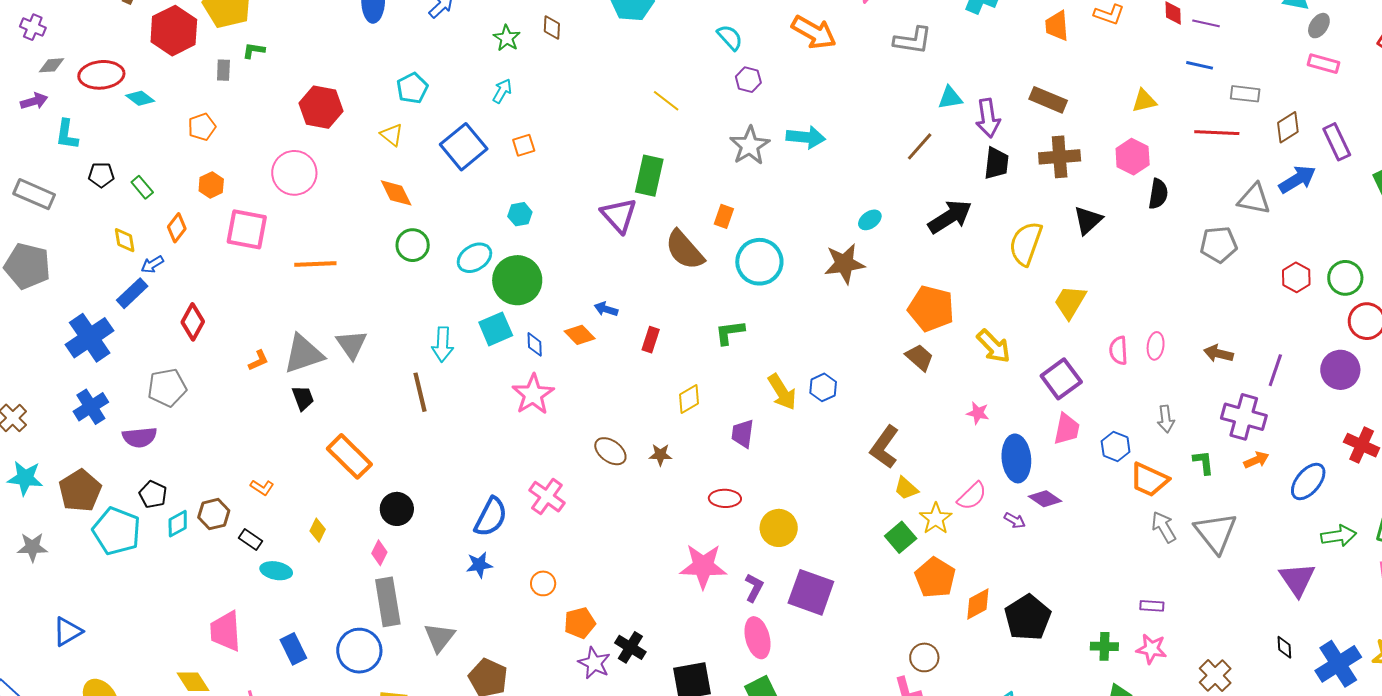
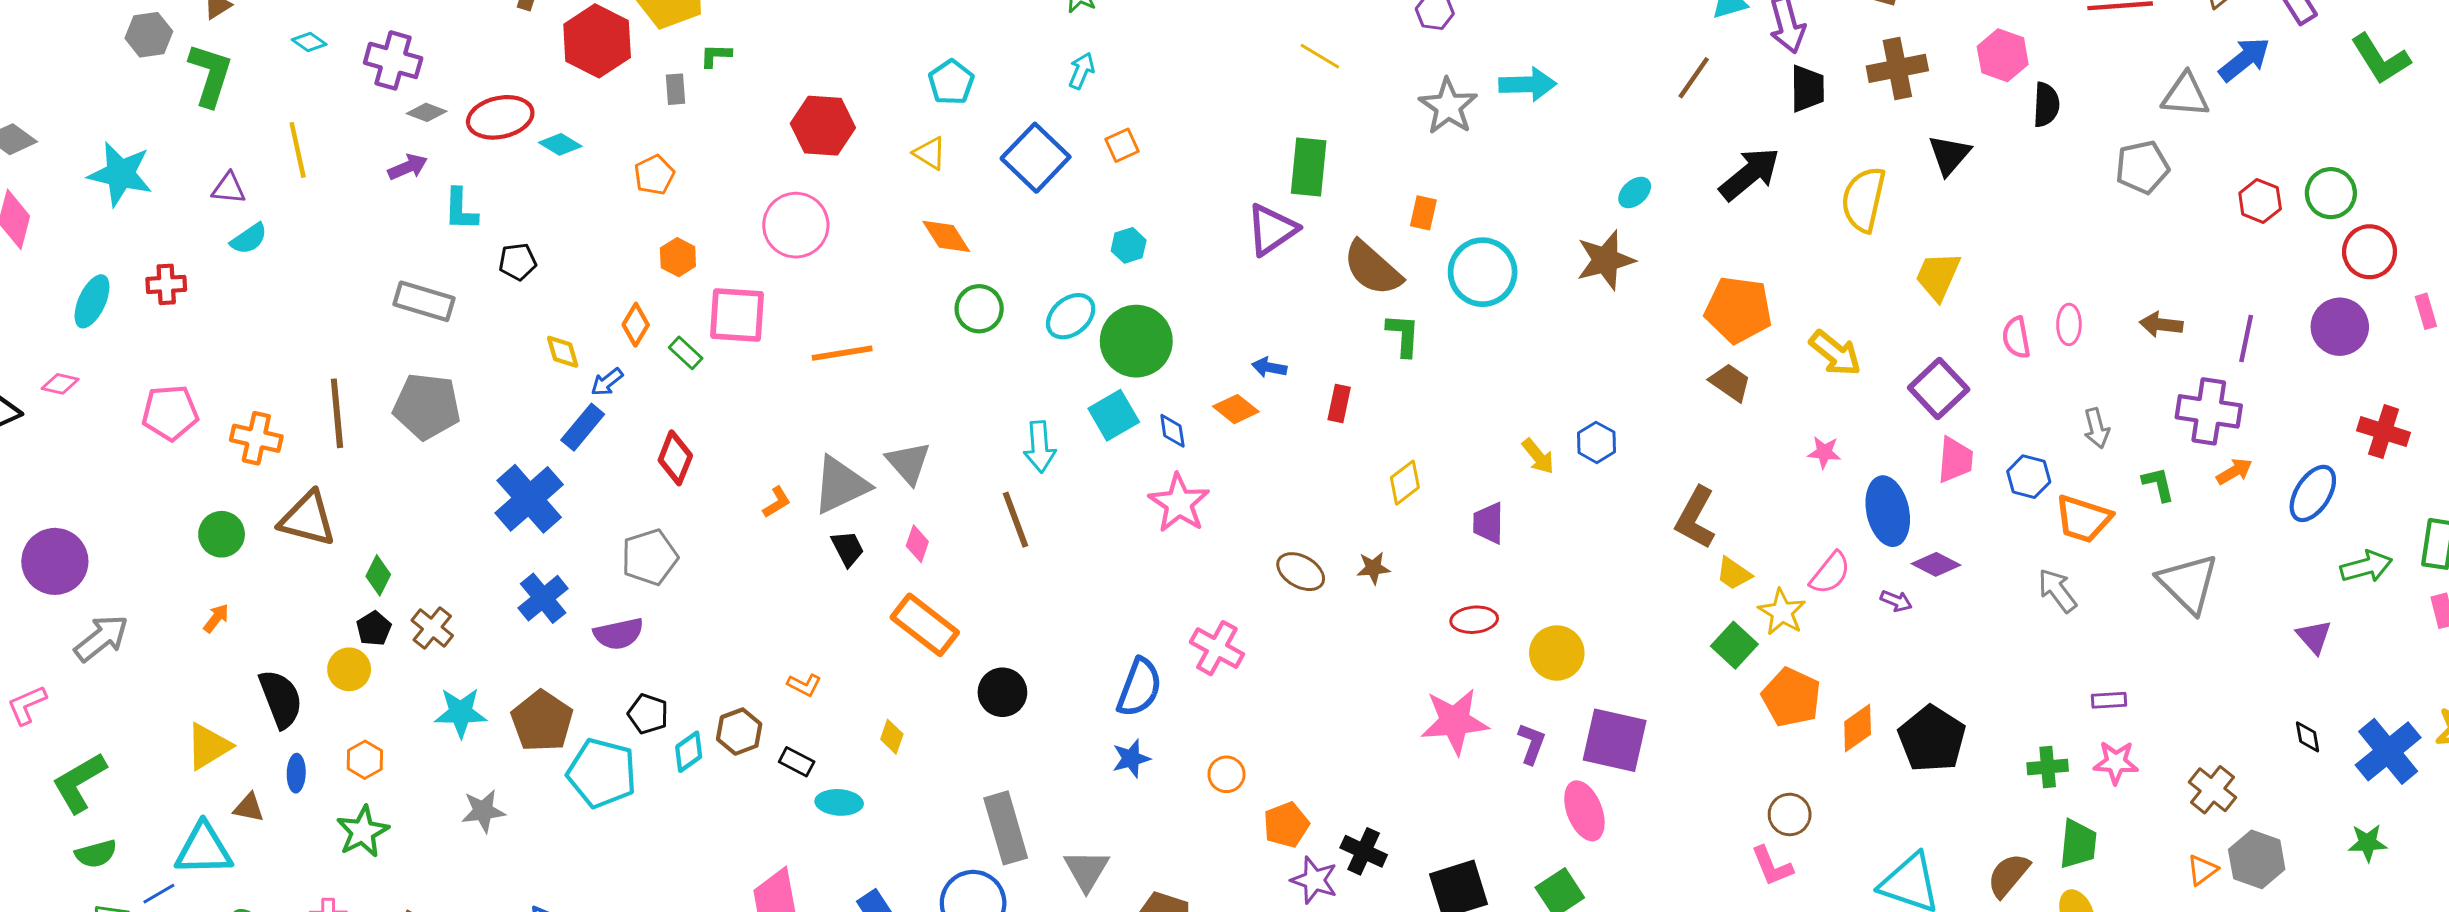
purple cross: (33, 27) -> (393, 60), size x1.5
gray diamond: (51, 65) -> (427, 112), turned 32
green rectangle: (142, 187) -> (686, 353), moved
purple triangle: (619, 215) -> (1272, 230), turned 45
green L-shape: (730, 332) -> (1403, 335), moved, turned 108
yellow arrow: (782, 392) -> (1538, 456), size x0.7
gray arrow: (1164, 527) -> (2057, 590), moved
pink diamond: (379, 553) -> (917, 544), moved
purple triangle: (1297, 579) -> (2314, 637), size x0.7
pink ellipse: (757, 638) -> (1584, 811), moved

